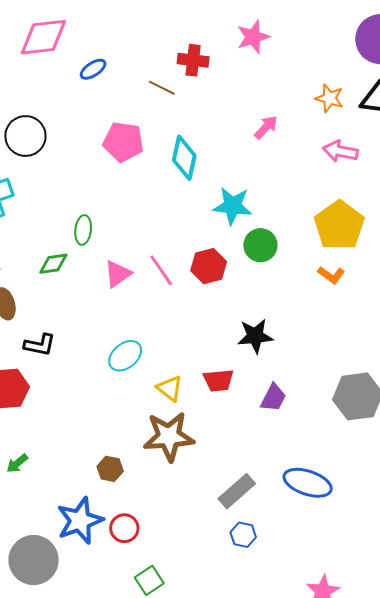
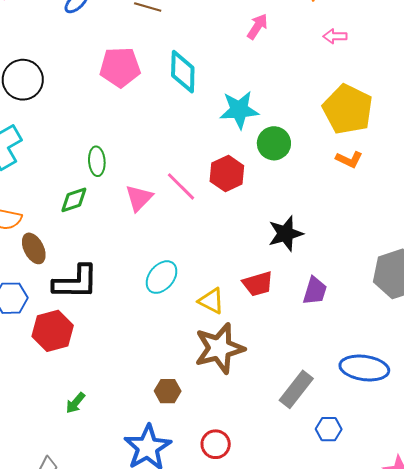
pink arrow: (340, 151) -> (335, 36), size x0.7
black L-shape: (40, 345) -> (76, 282), size x1.5
red circle: (124, 528) -> (216, 444), moved
blue hexagon: (243, 535) -> (329, 429), moved

